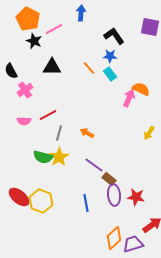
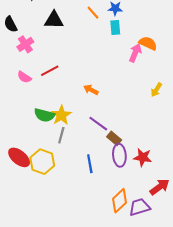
orange line: (89, 68) -> (93, 13), moved
cyan rectangle: (110, 74) -> (115, 27), turned 32
pink semicircle: (24, 121) -> (24, 77), turned 32
gray line: (59, 133) -> (61, 135), moved

